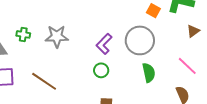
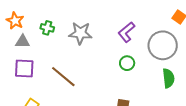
purple L-shape: (104, 44) -> (126, 32), moved
green circle: (101, 70) -> (127, 63), moved

